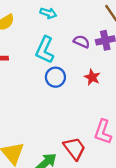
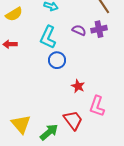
red star: (92, 77) -> (78, 86), moved

